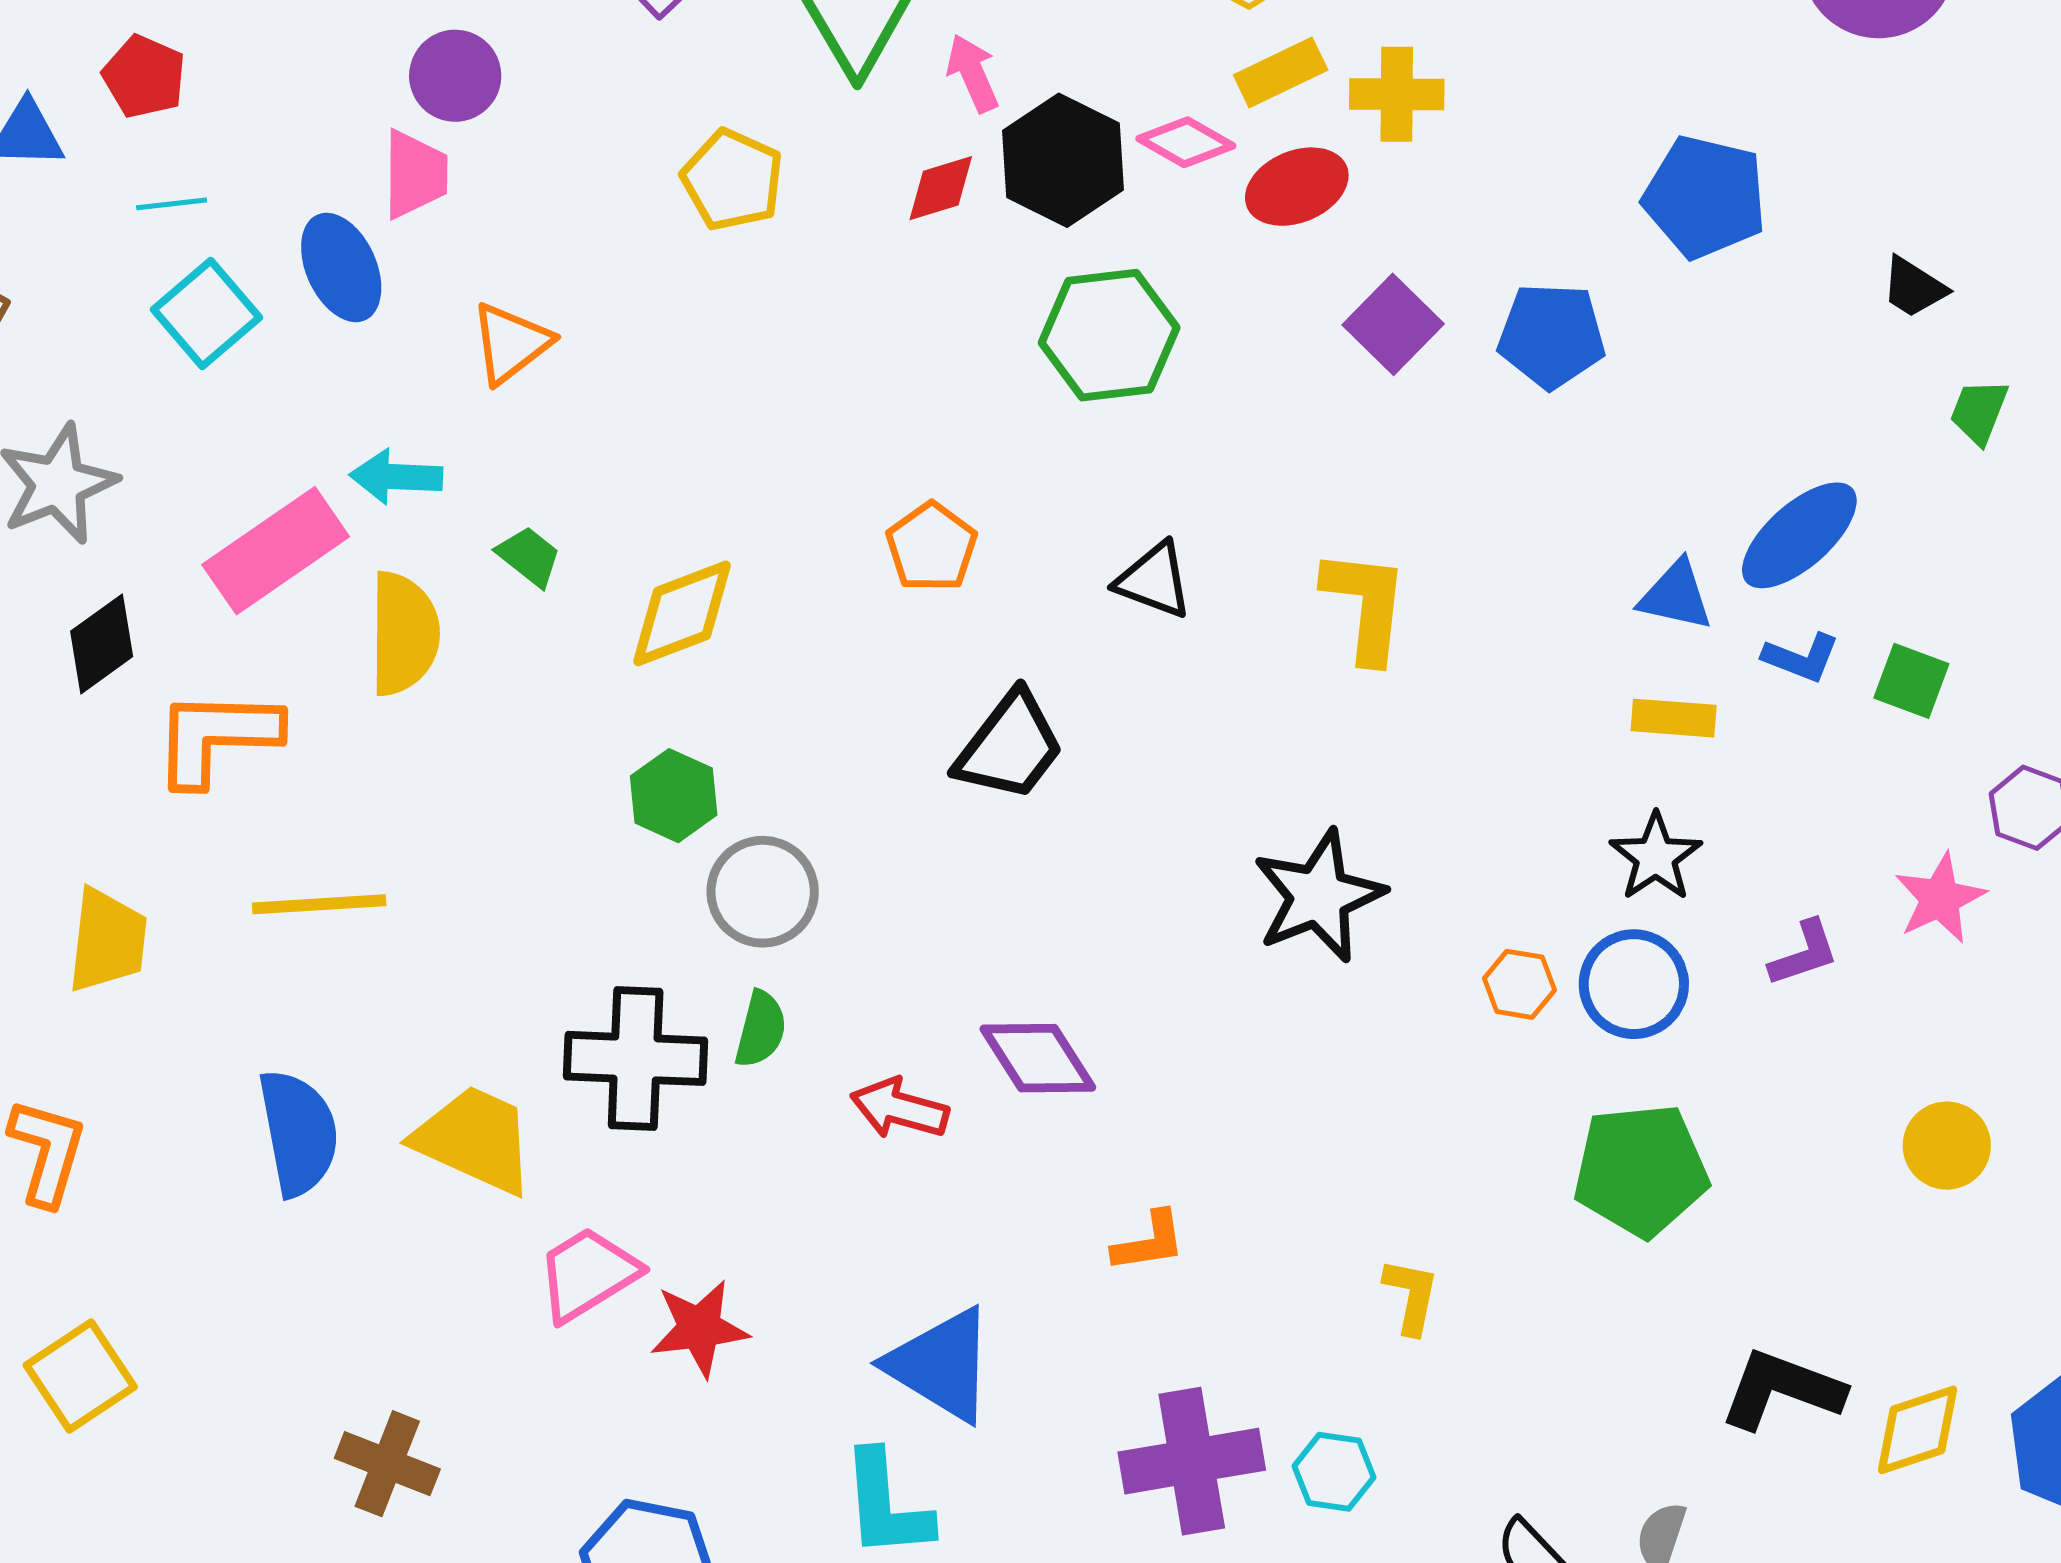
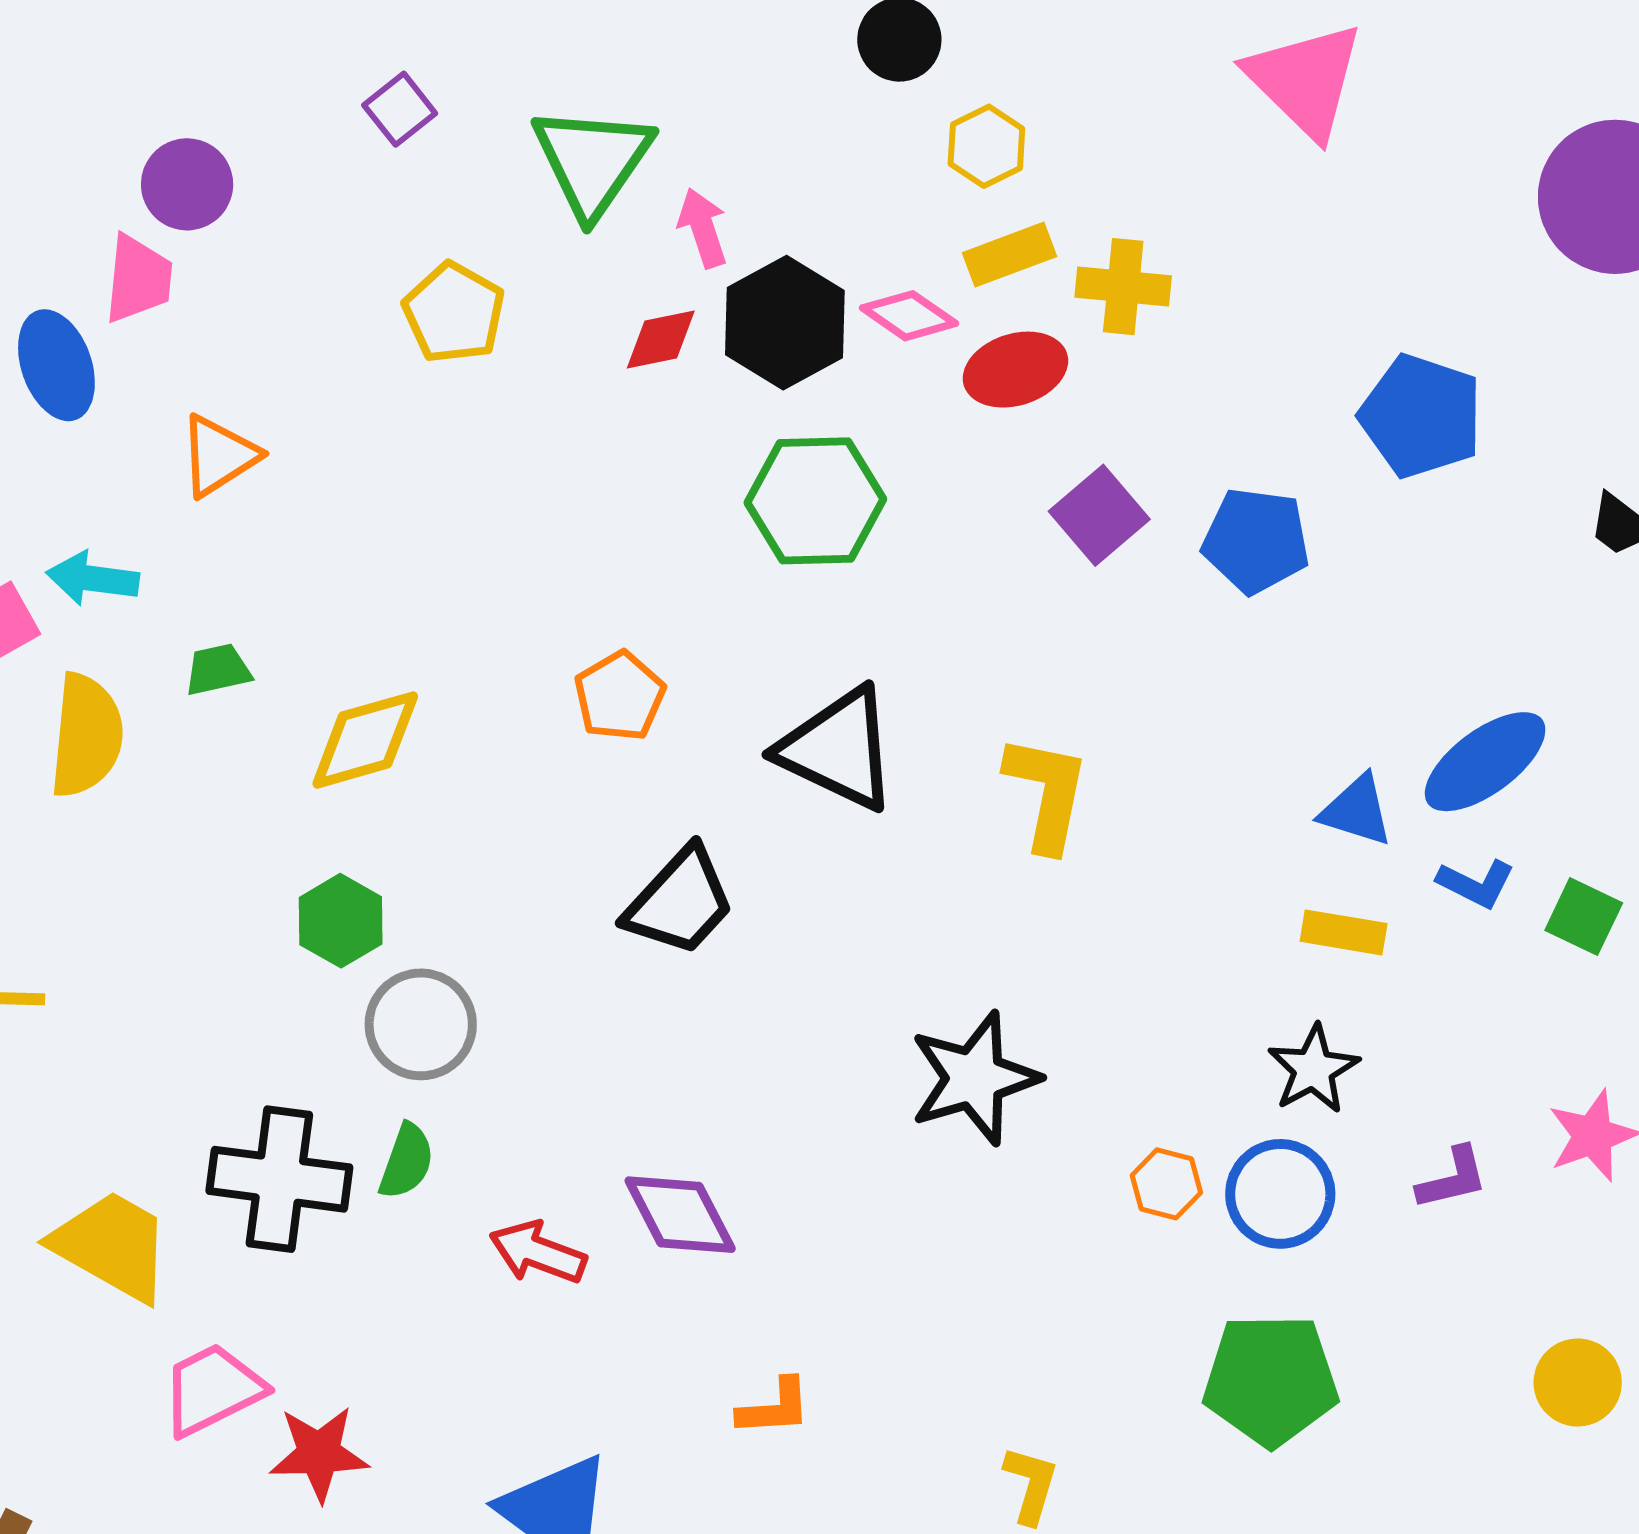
green trapezoid: (529, 556) -> (218, 670), turned -56
black triangle: (1154, 580) -> (838, 749), size x1.6

